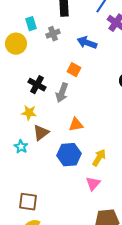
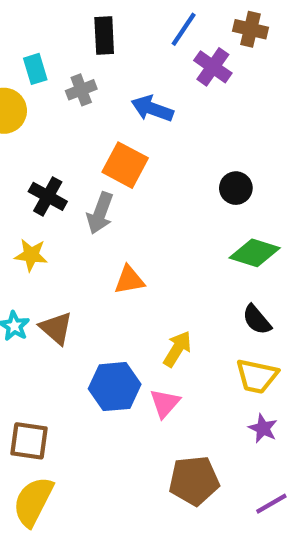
orange square: (74, 70) -> (125, 165), size x1.5
brown triangle: (41, 133) -> (56, 328), moved, turned -42
blue hexagon: (69, 155) -> (115, 387), moved

